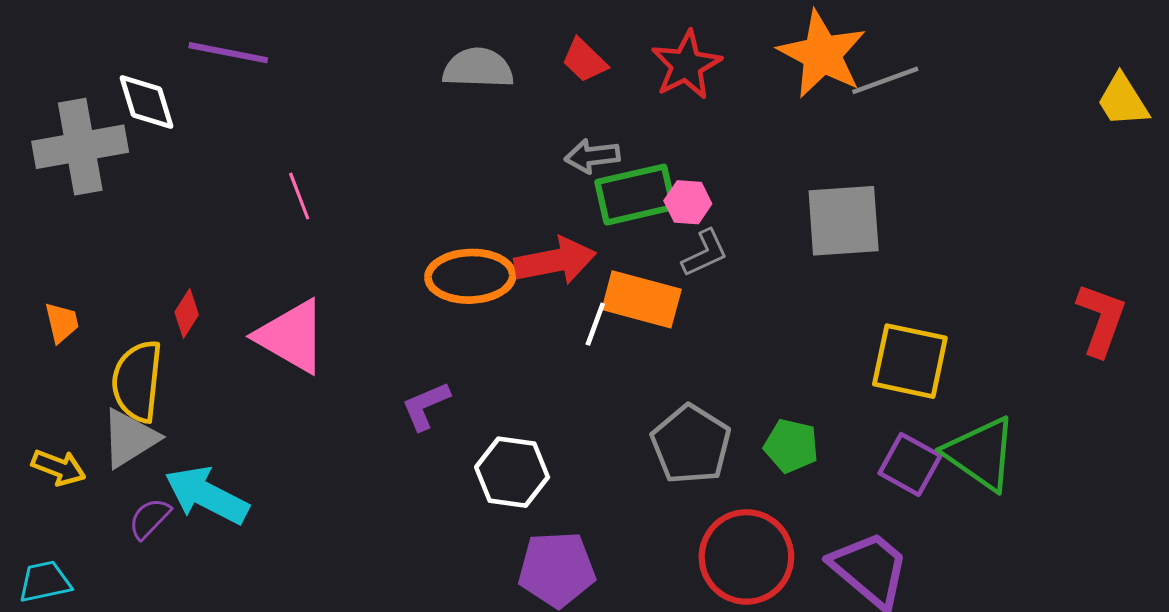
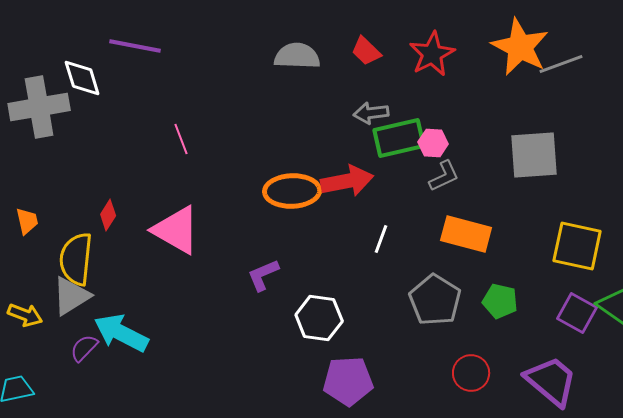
orange rectangle: (642, 299) -> (466, 234), moved
white line: (595, 324) -> (381, 239), moved
red circle: (746, 557) -> (471, 373), size x0.6

